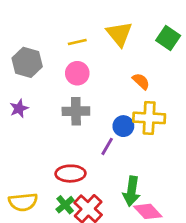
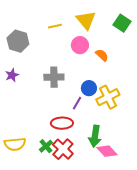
pink circle: (77, 73) -> (80, 45), moved
yellow cross: (149, 118) -> (108, 97), moved, turned -30
red ellipse: (70, 174) -> (62, 123), moved

